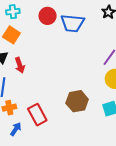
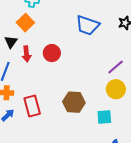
red circle: (48, 16) -> (52, 53), moved

